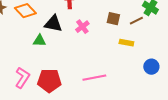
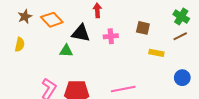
brown line: (136, 21) -> (180, 36), moved
pink cross: (82, 27) -> (111, 36), turned 32

